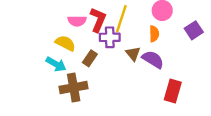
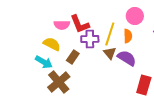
yellow line: (121, 19) -> (110, 34), moved
red L-shape: (98, 20) -> (80, 24), turned 135
brown cross: (74, 87) -> (59, 82), turned -30

